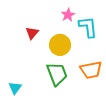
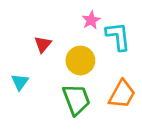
orange trapezoid: (91, 70) -> (122, 94), turned -50
cyan triangle: (15, 88) -> (20, 82), moved

